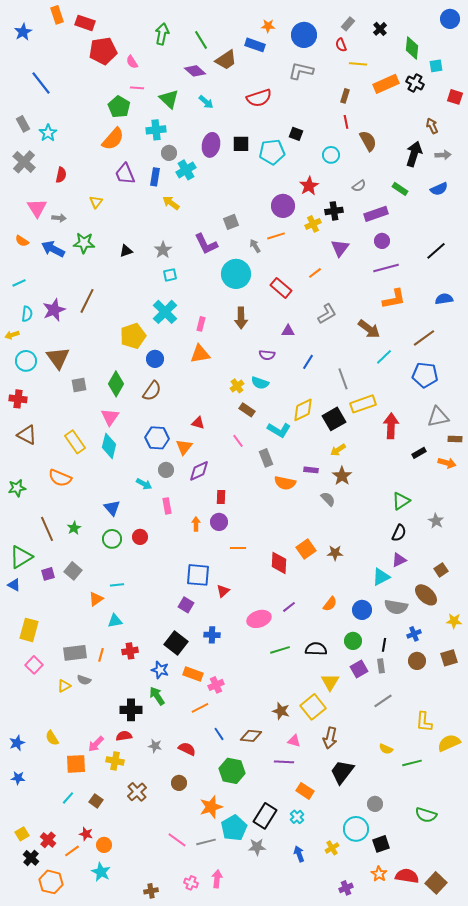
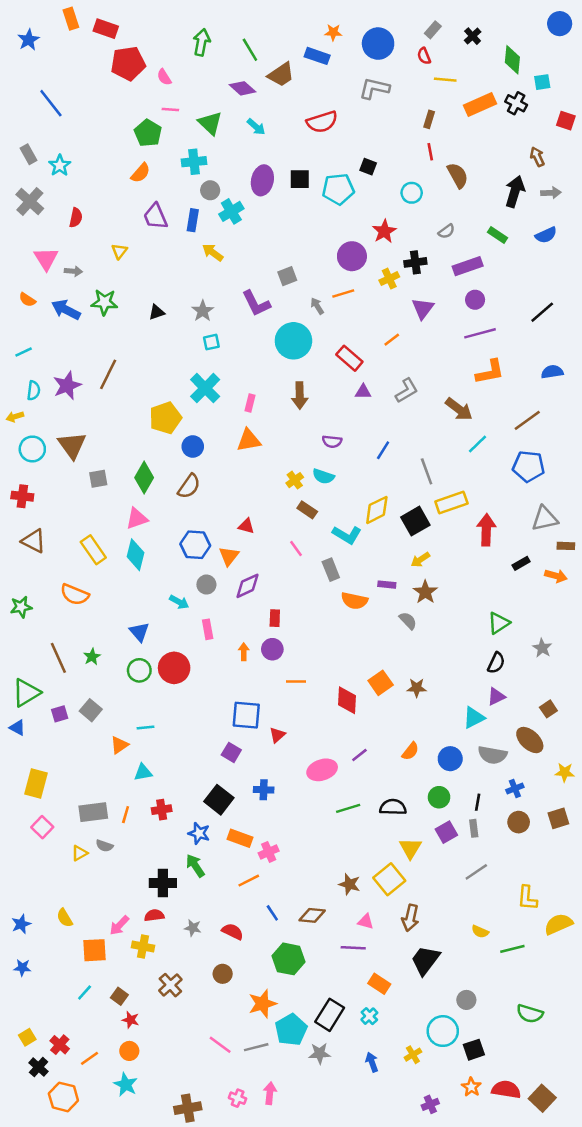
orange semicircle: (113, 139) -> (141, 173), size x0.7
purple triangle: (288, 331) -> (363, 392), moved
pink triangle: (110, 417) -> (137, 519), turned 36
red circle: (140, 537) -> (174, 668), size x1.6
red star: (86, 834) -> (131, 1020), moved
brown cross: (151, 891) -> (188, 1108), size x1.5

